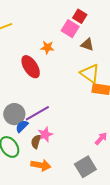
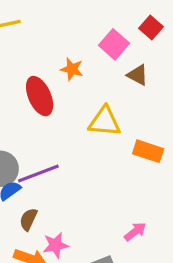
red square: (80, 16) -> (151, 28), moved
yellow triangle: (90, 73) -> (105, 122), moved, turned -40
pink star: (45, 134) -> (56, 245), moved

